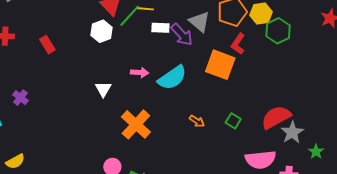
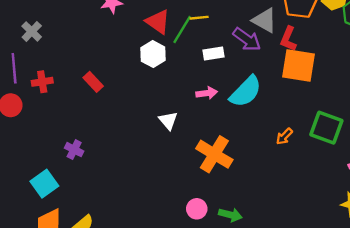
white rectangle: (160, 28) -> (213, 53), moved
red L-shape: (238, 44) -> (288, 39), moved
orange arrow: (197, 121) -> (284, 136), turned 112
green square: (233, 121) -> (326, 128), size x1.8

